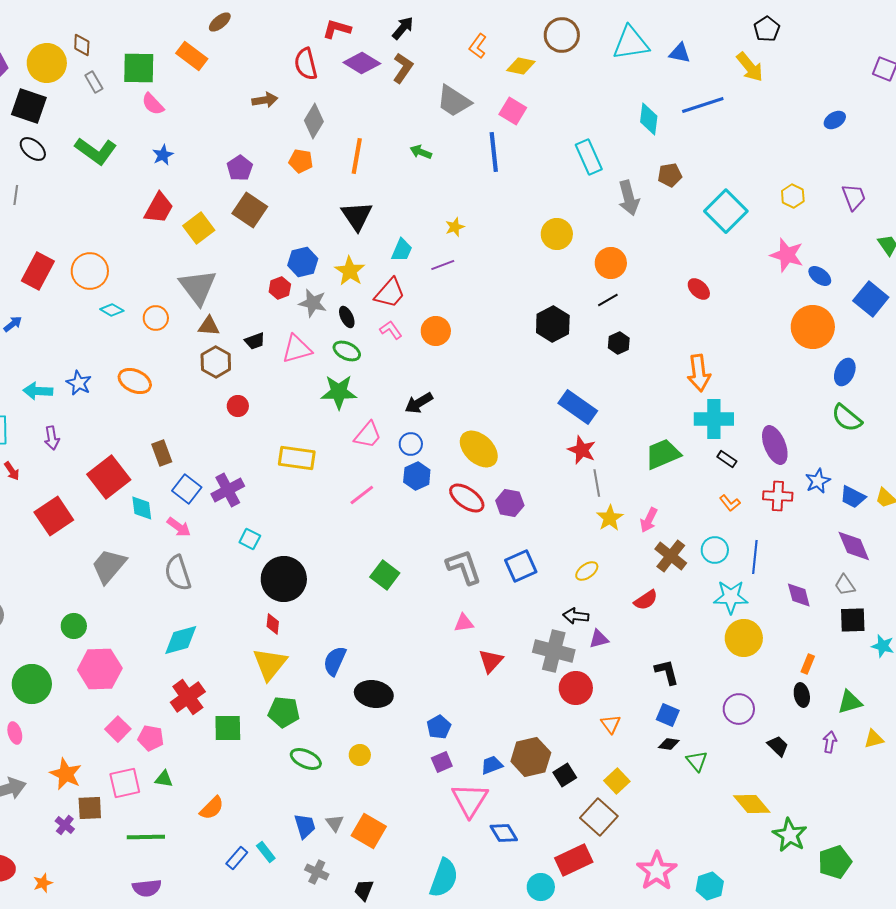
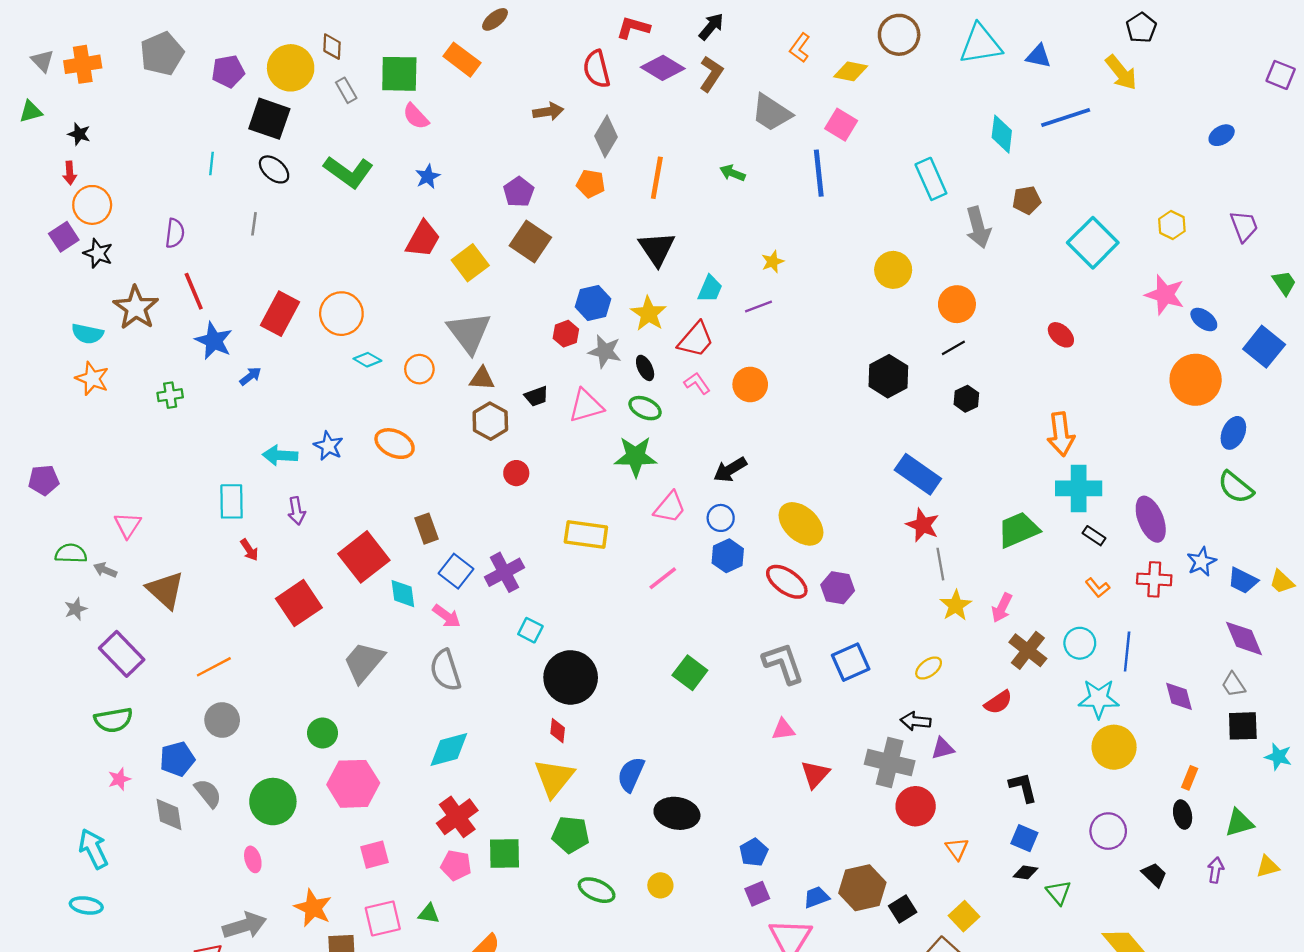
pink square: (118, 729) -> (375, 855), turned 30
pink pentagon: (151, 738) -> (456, 865), moved

